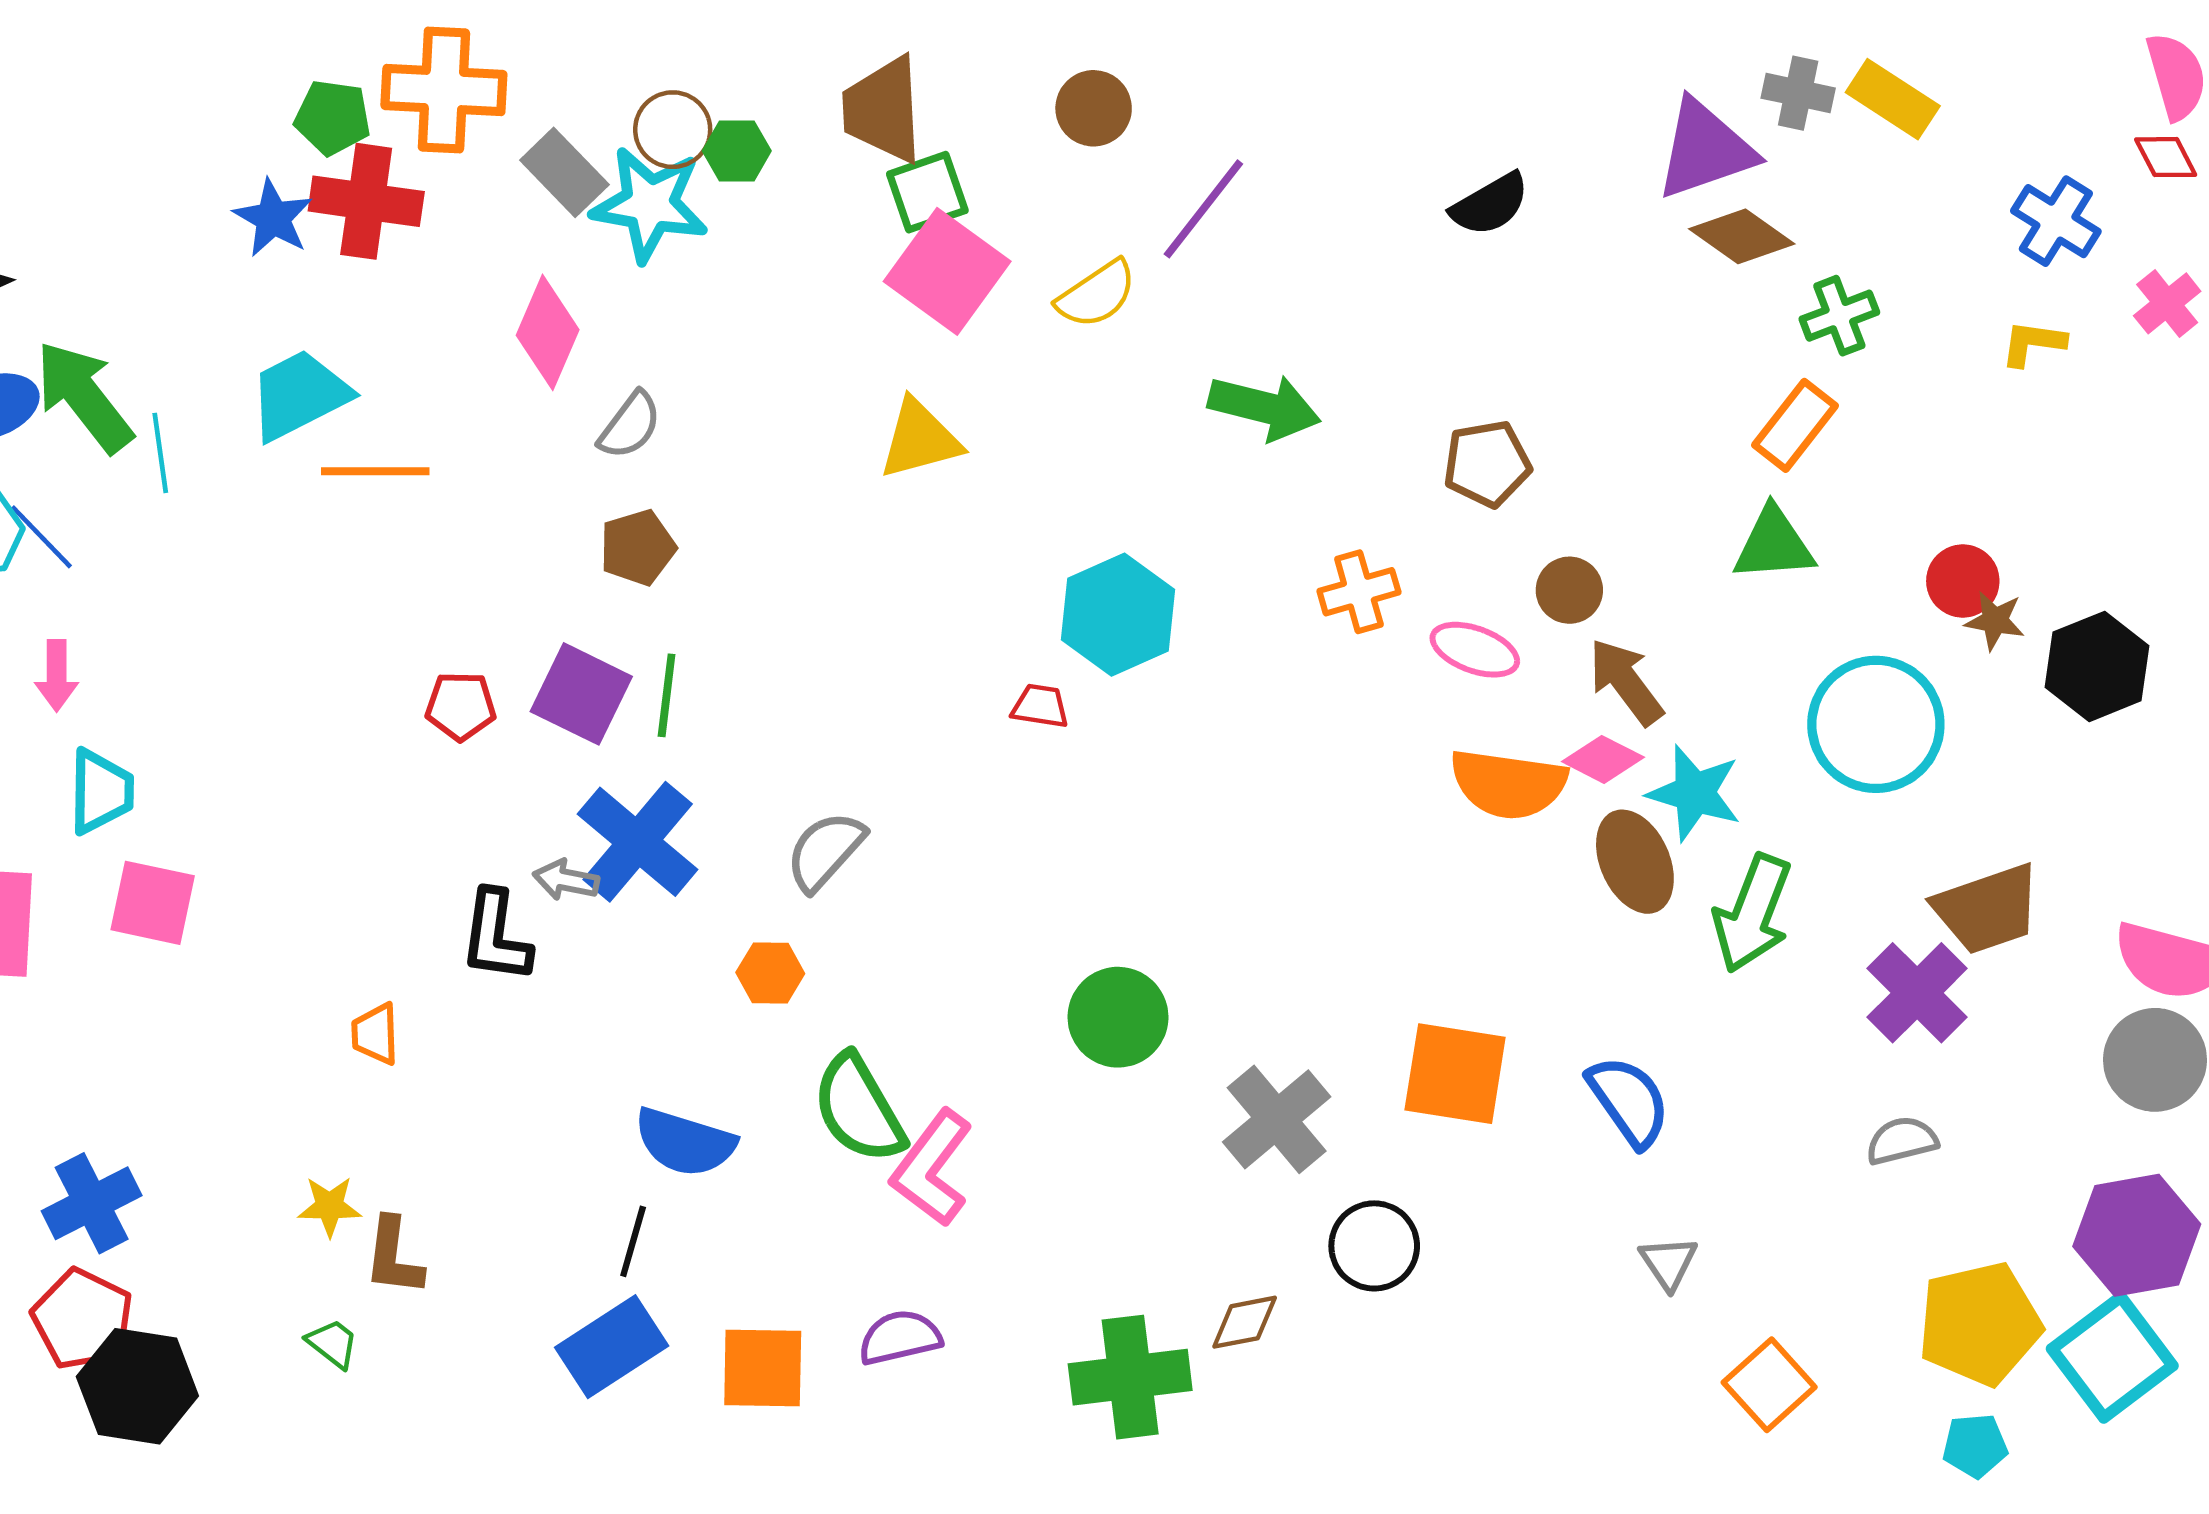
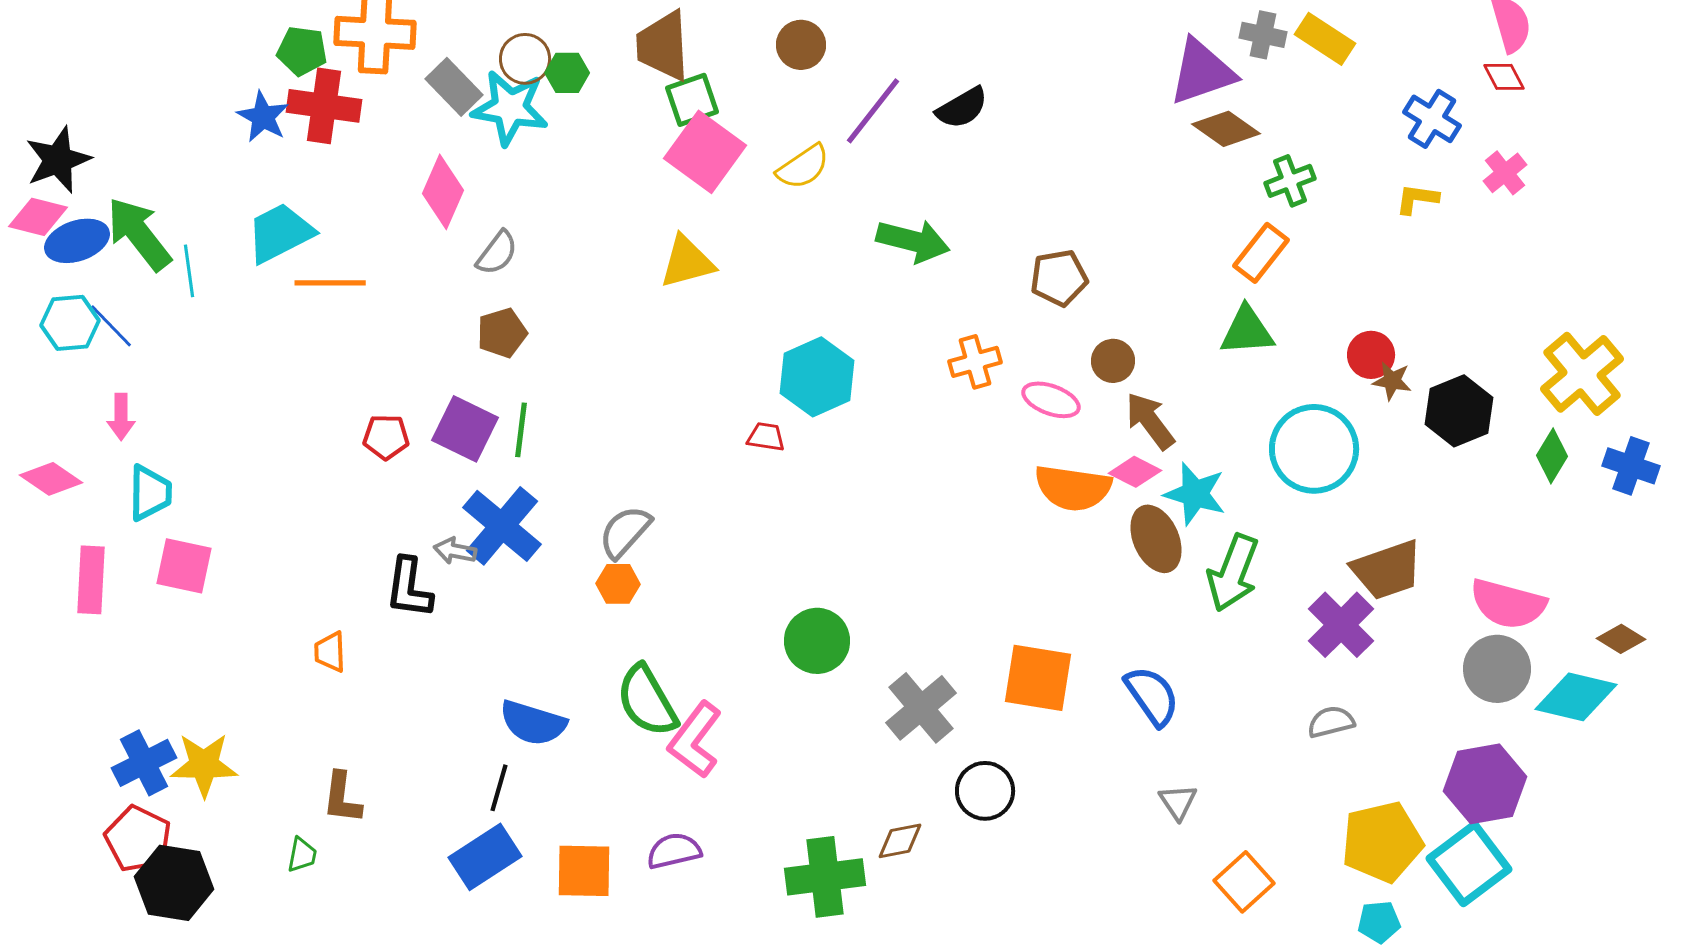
black semicircle: (1490, 204) -> (962, 108), moved
orange hexagon: (770, 973) -> (618, 584), moved
yellow star: (330, 1206) -> (204, 765), moved, size x1.6
green trapezoid: (333, 1344) -> (302, 855), turned 63

